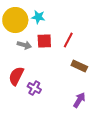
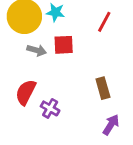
red line: (68, 40) -> (104, 22), moved
brown rectangle: (79, 66) -> (103, 88), moved, turned 49

